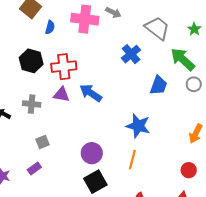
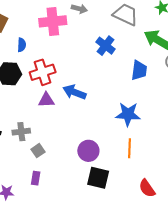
blue semicircle: (50, 27) -> (22, 45), moved
gray cross: (32, 104) -> (21, 132), moved
purple rectangle: (34, 168) -> (36, 178), turned -32
black square: (95, 182) -> (98, 178), turned -35

